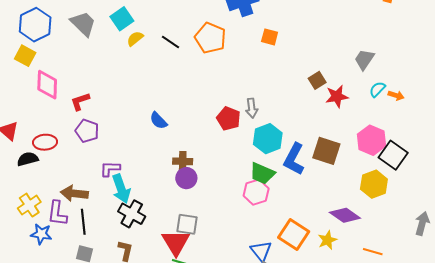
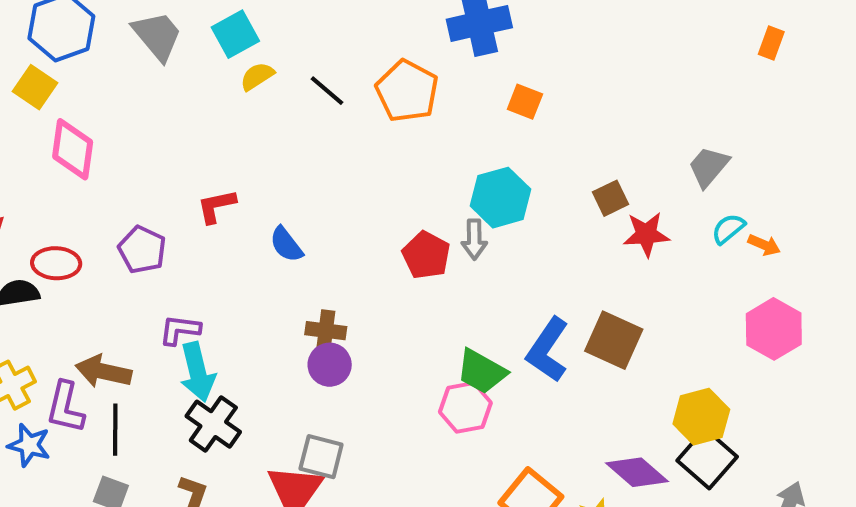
red L-shape: (80, 101) -> (216, 206), moved
cyan hexagon: (268, 139) -> (500, 198), moved
pink hexagon: (371, 140) -> (774, 329), moved
black square: (393, 155) -> (707, 459), moved

